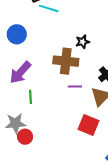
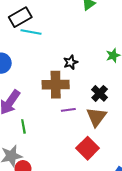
red square: (88, 125) -> (88, 148), turned 30

